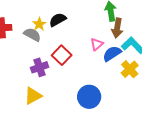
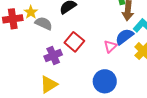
yellow star: (39, 24) -> (31, 12), moved
pink triangle: (97, 44) -> (110, 46), moved

